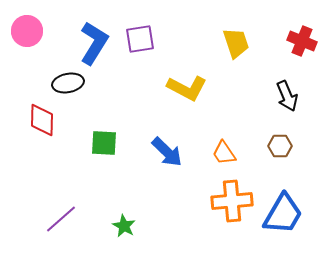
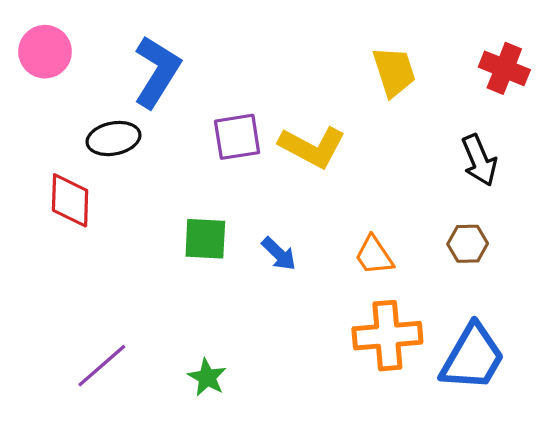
purple square: (140, 39) -> (237, 137), moved
green square: (104, 143) -> (205, 239), moved
blue arrow: (167, 152) -> (279, 254), size x0.7

